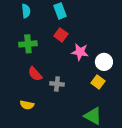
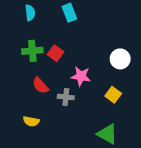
red square: (61, 35) -> (55, 53), moved
pink star: (80, 52) -> (81, 76), moved
white circle: (104, 62) -> (120, 59), moved

